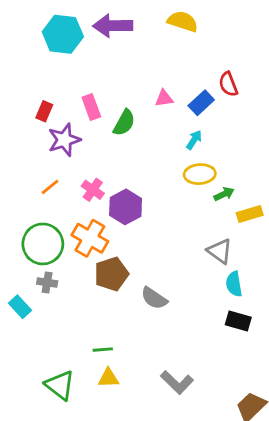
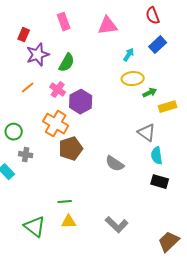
pink triangle: (164, 98) -> (108, 26), size x1.5
blue rectangle: (201, 103) -> (158, 45), moved
pink rectangle: (91, 107) -> (64, 22), moved
green semicircle: (124, 123) -> (67, 63), moved
green circle: (43, 244) -> (14, 132), moved, size x0.6
gray semicircle: (154, 298) -> (115, 164), moved

